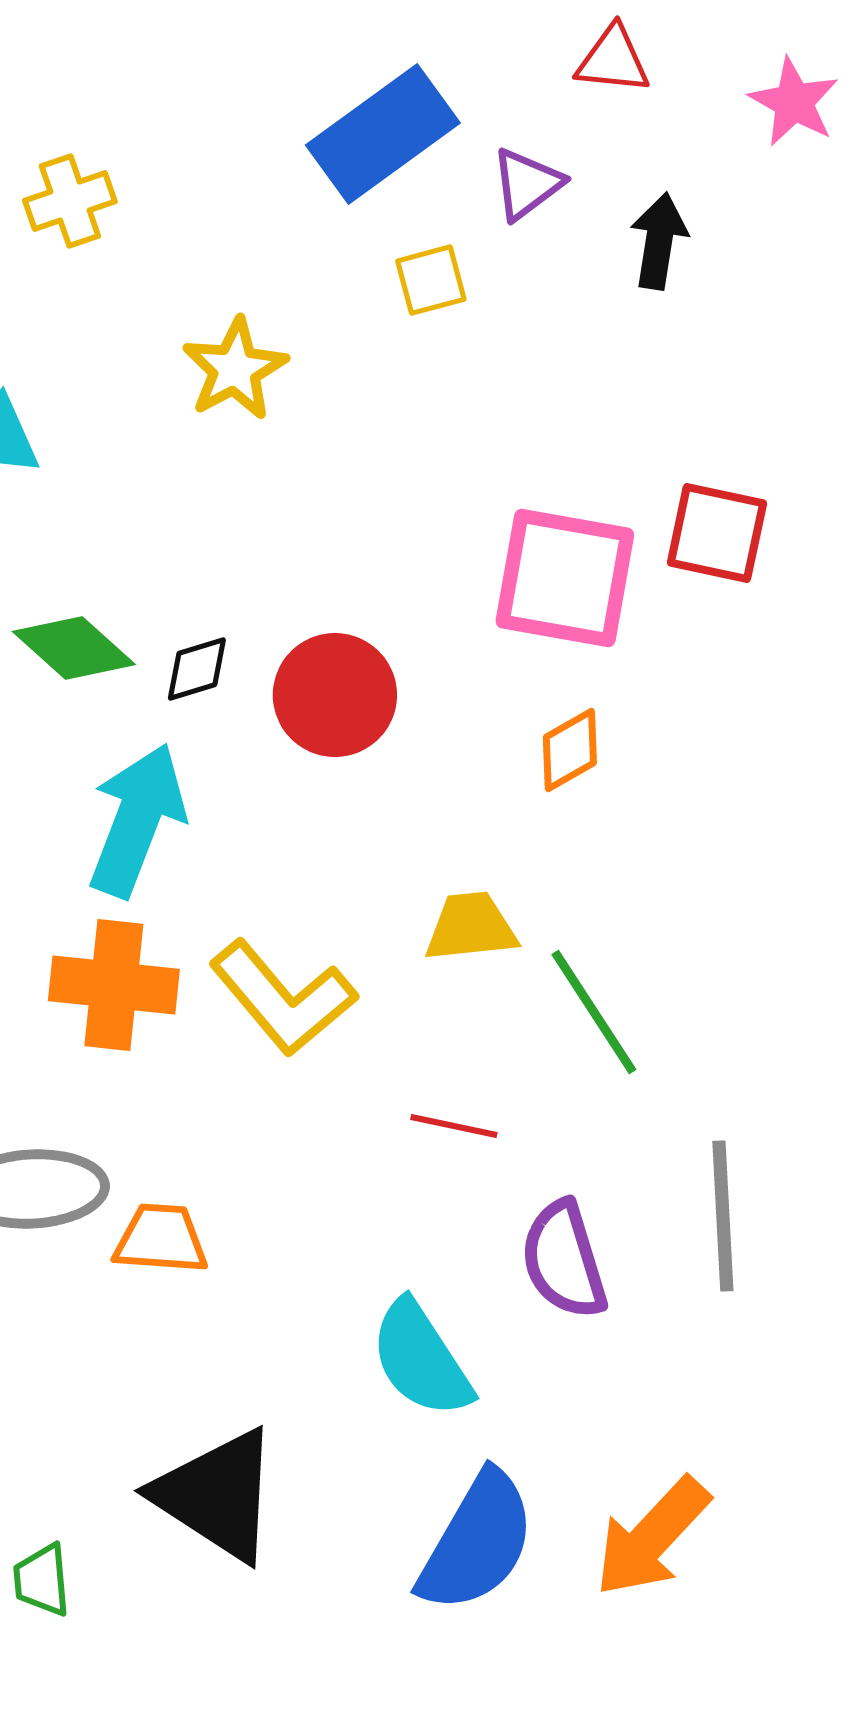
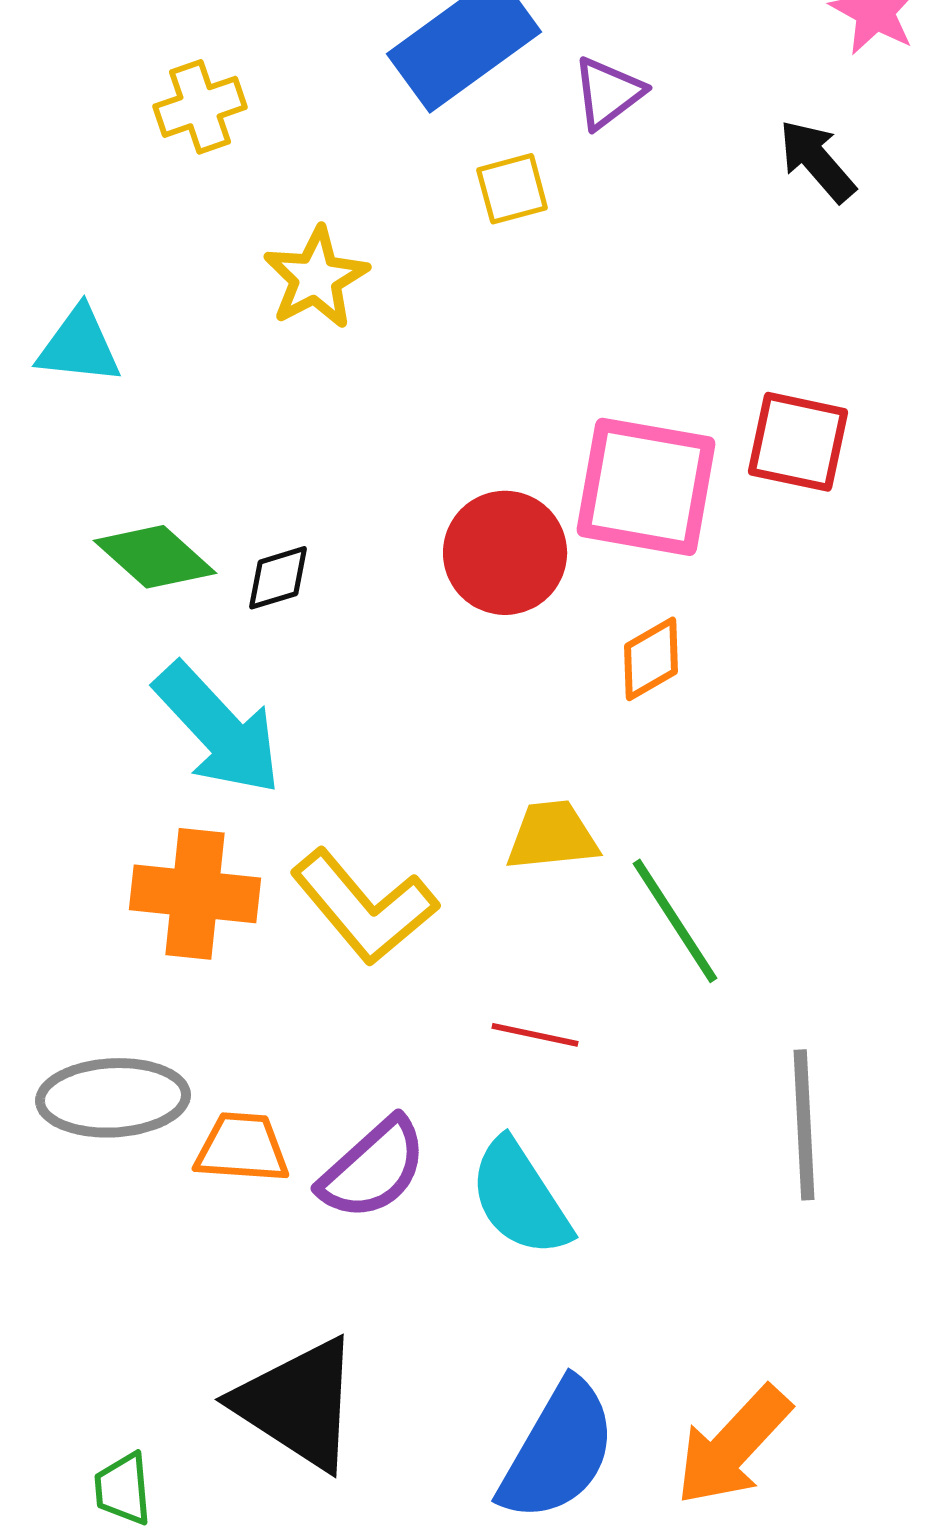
yellow cross: (70, 201) -> (200, 107), moved
black arrow: (659, 241) -> (817, 161), moved, turned -50
red circle: (335, 695) -> (505, 553), moved
cyan arrow: (137, 820) -> (218, 729), turned 116
purple semicircle: (564, 1260) -> (373, 1169), moved, turned -115
cyan semicircle: (421, 1359) -> (520, 1198), moved

